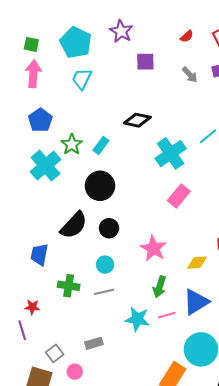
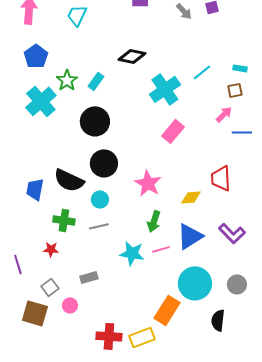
black semicircle: (74, 225) -> (69, 180), moved, turned 72
black circle: (109, 228) -> (104, 163), size x1.4
red star: (32, 307) -> (51, 249), moved

